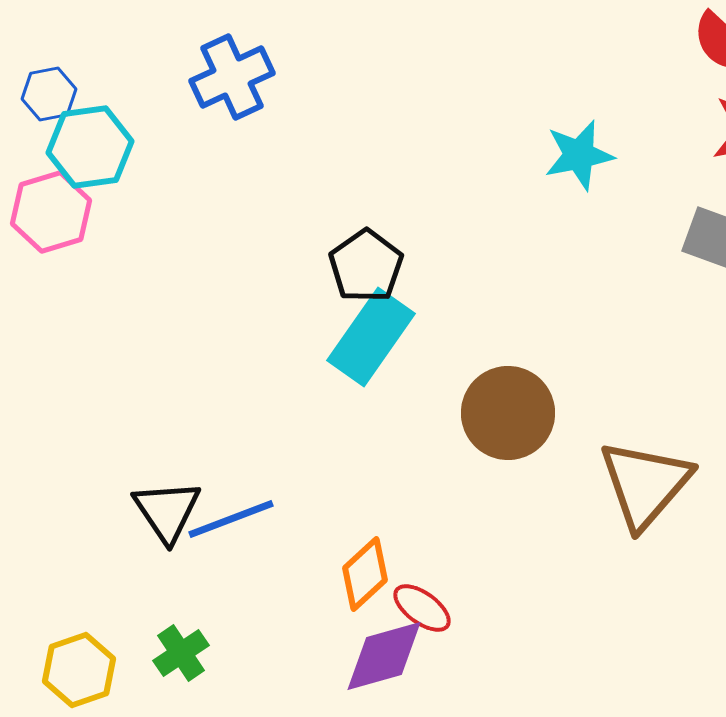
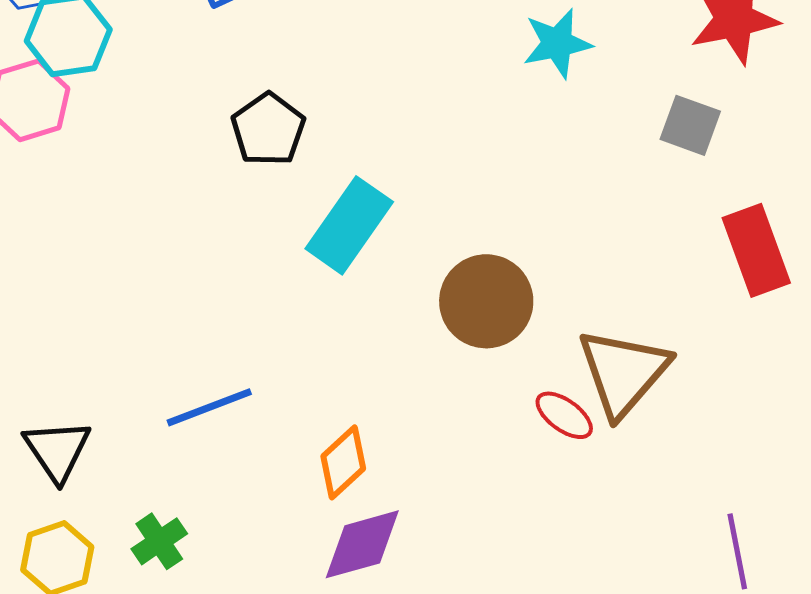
black pentagon: (366, 266) -> (268, 129), moved
black triangle: (167, 511) -> (57, 450), moved
red ellipse: (422, 608) -> (564, 415), moved

